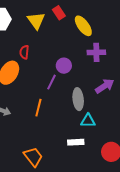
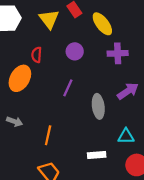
purple circle: (64, 66) -> (75, 51), moved
orange line: (38, 108) -> (48, 135), moved
cyan triangle: (88, 121) -> (126, 136), moved

